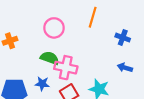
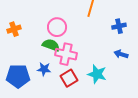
pink circle: (54, 28) -> (57, 27), moved
blue cross: (123, 38) -> (119, 26), turned -32

